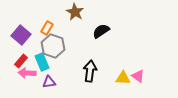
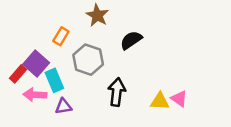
purple square: (21, 35) -> (36, 64), moved
gray hexagon: (53, 46) -> (88, 60), moved
red rectangle: (21, 61) -> (18, 74), moved

